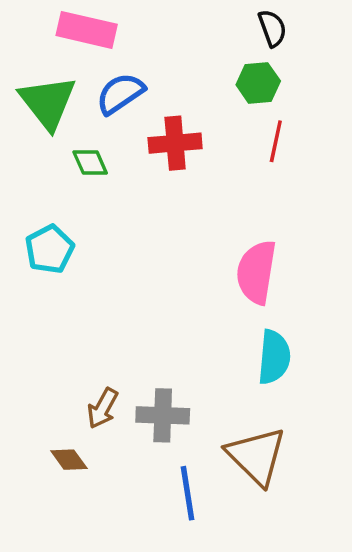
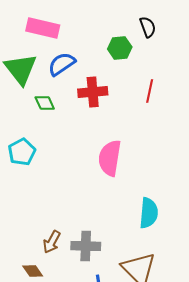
green hexagon: (258, 83) -> (120, 48), moved
pink semicircle: (256, 272) -> (110, 158), moved

